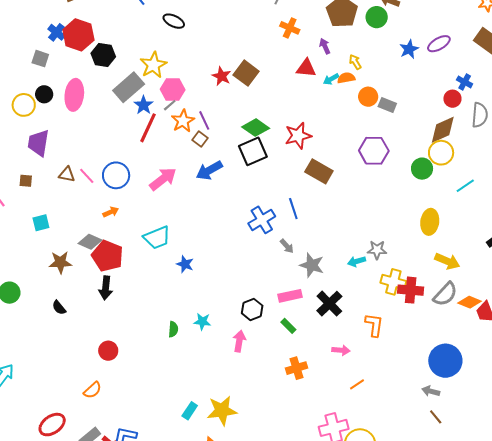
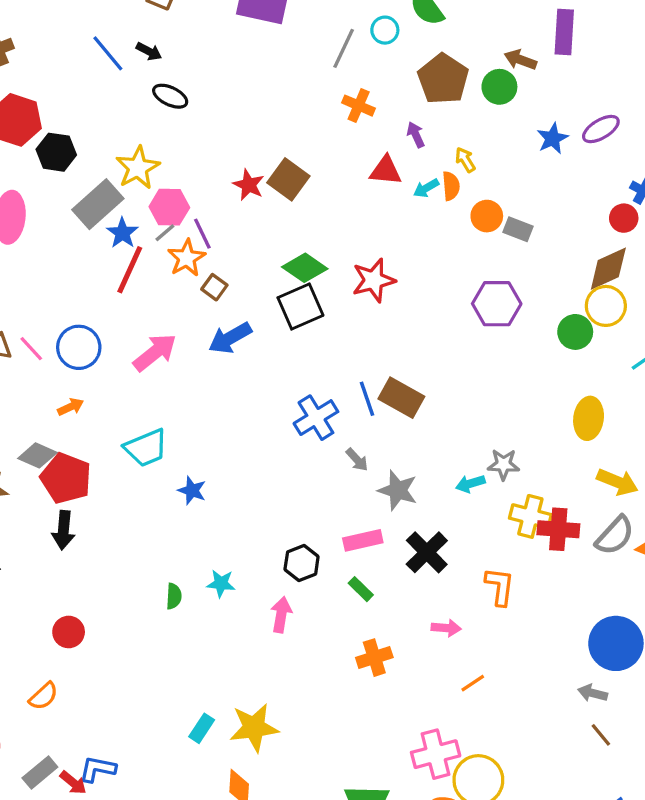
orange semicircle: (346, 78) -> (451, 186), turned 96
purple line: (204, 120) -> (202, 234), moved
brown rectangle: (319, 171) -> (401, 398), moved

